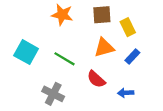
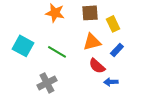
red semicircle: (96, 79) -> (97, 66), moved
gray cross: (53, 94) -> (47, 83), turned 36

